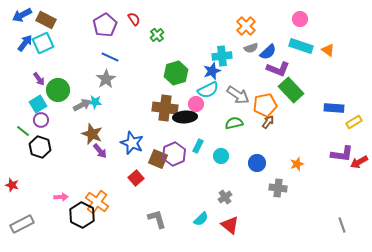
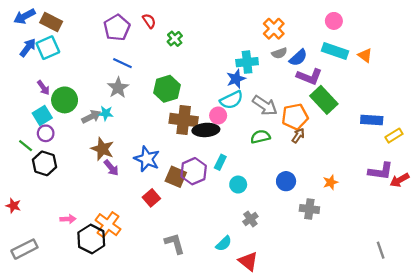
green hexagon: (176, 73) -> (167, 89), moved
cyan circle: (221, 156) -> (238, 185), moved
red triangle: (230, 225) -> (248, 261), moved

